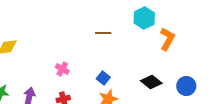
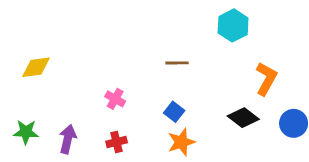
brown line: (103, 33) -> (177, 63), moved
orange L-shape: (167, 39) -> (266, 79), moved

